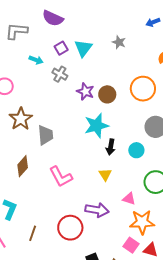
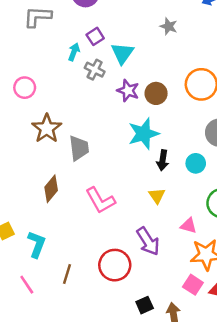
cyan triangle: (83, 48) -> (122, 53), moved
cyan arrow: (36, 60) -> (74, 52), moved, turned -88
purple arrow: (97, 210) -> (148, 241), turned 50

